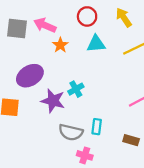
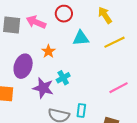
red circle: (87, 16) -> (64, 14), moved
orange star: (60, 45) -> (48, 51), moved
purple ellipse: (30, 76) -> (23, 66), turned -40

